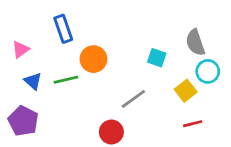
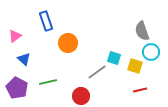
cyan square: (157, 58) -> (114, 58), moved
green line: (66, 80) -> (48, 82), moved
yellow square: (186, 91) -> (135, 66), turned -35

